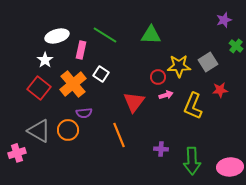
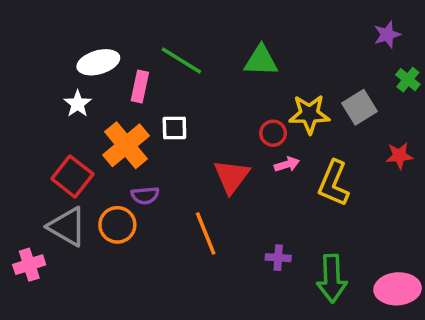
white square: (101, 74) -> (174, 128), turned -35
red square: (39, 88) -> (72, 176), moved
red star: (220, 90) -> (399, 156), moved

